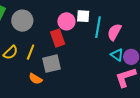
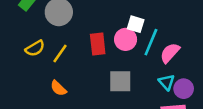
pink circle: (66, 21) -> (126, 39), moved
gray square: (51, 64) -> (120, 81), moved

